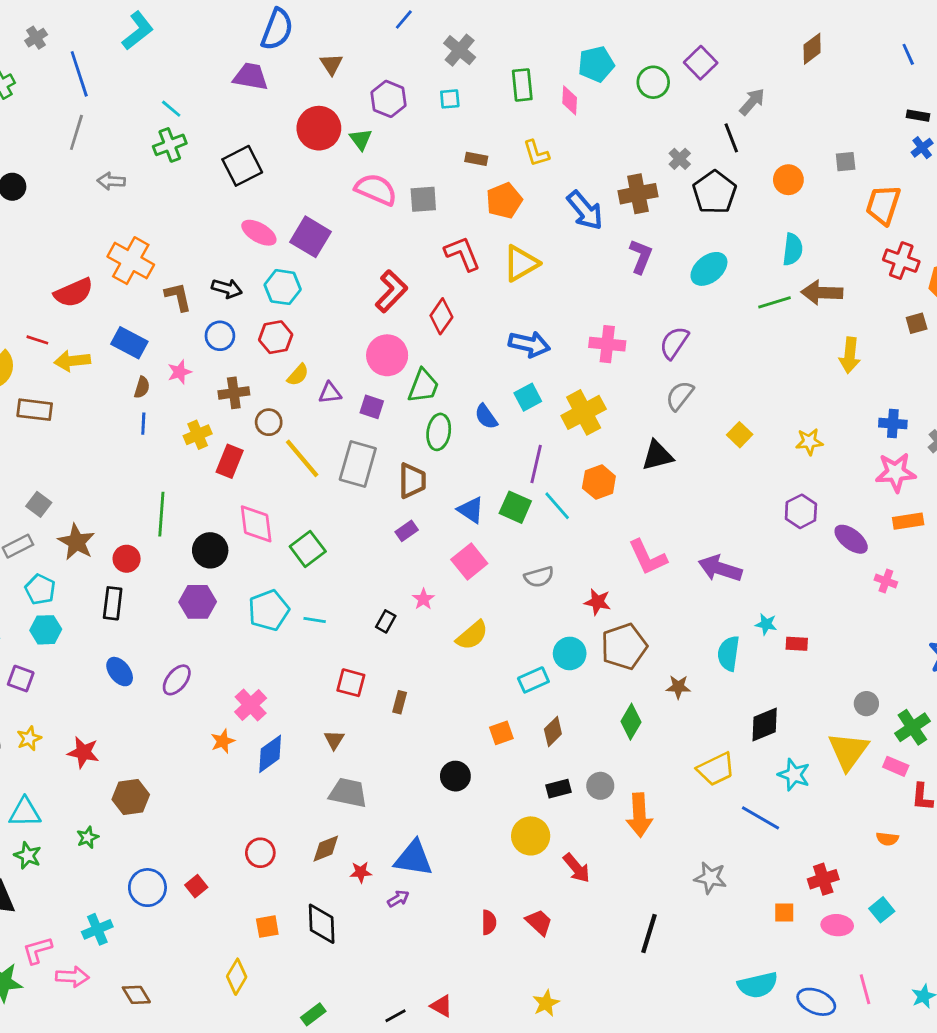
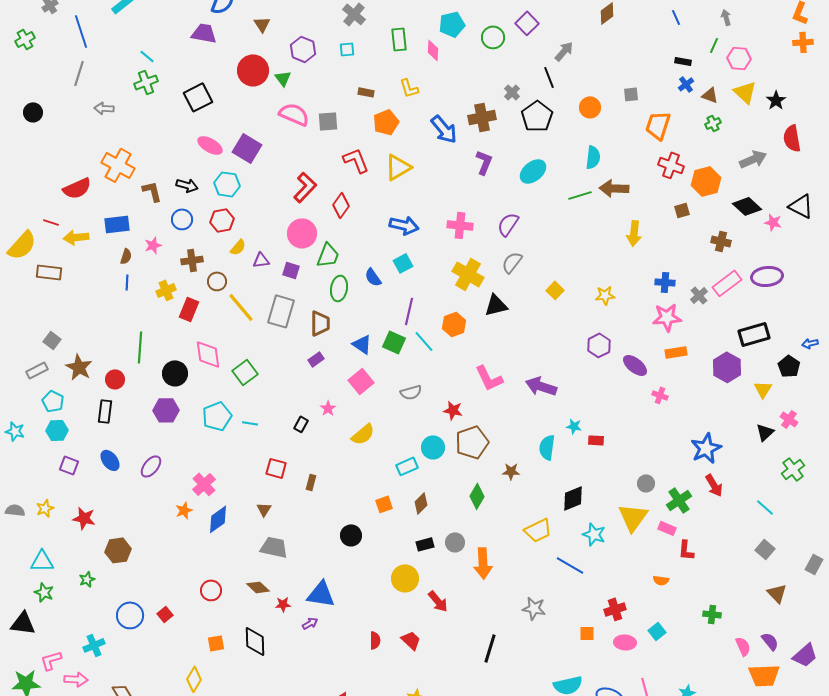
blue rectangle: (129, 343) -> (117, 224), turned -35
yellow cross: (584, 412) -> (468, 274), moved, turned -32
purple square: (21, 679) -> (69, 465), moved
brown diamond: (326, 849) -> (258, 587), turned 65

